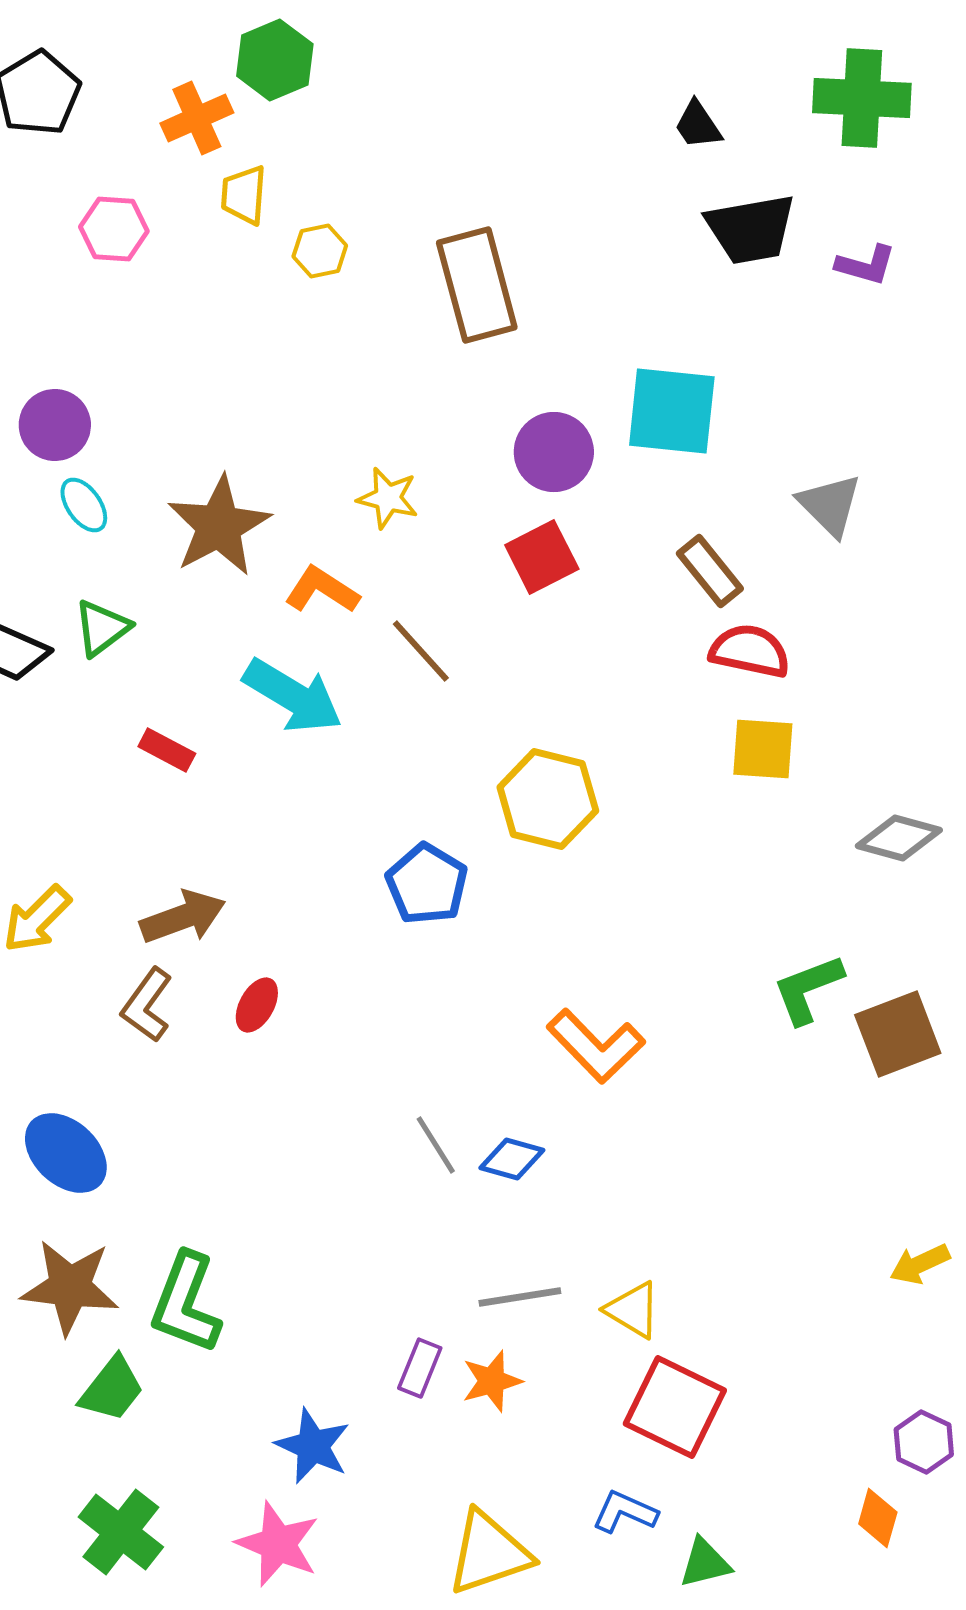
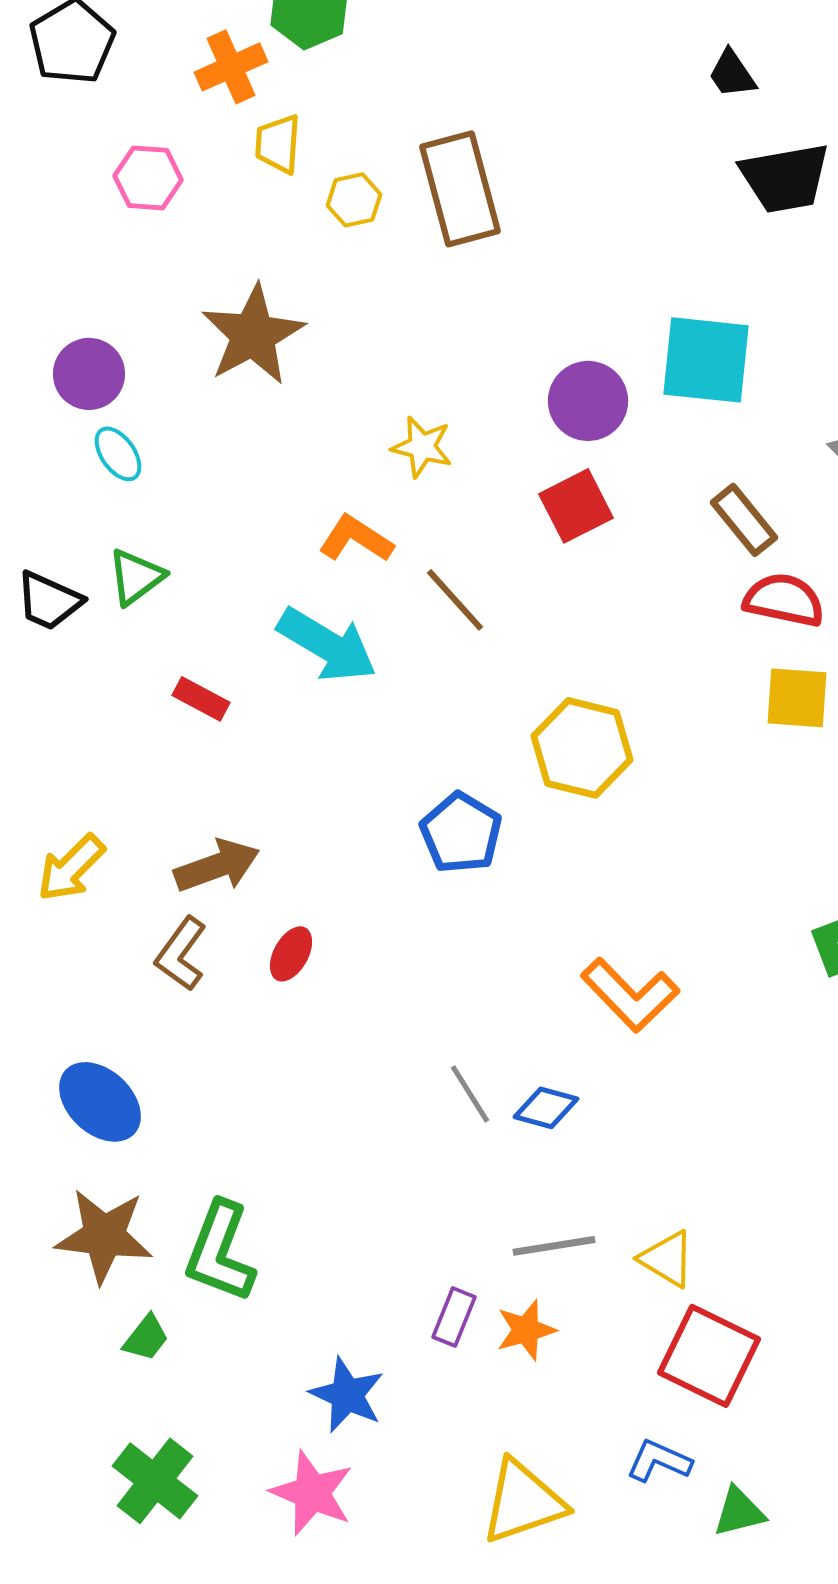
brown rectangle: (477, 285) -> (460, 189), moved
brown star: (219, 526) -> (253, 335), moved
green trapezoid: (112, 1389) -> (146, 1338), size x0.7

